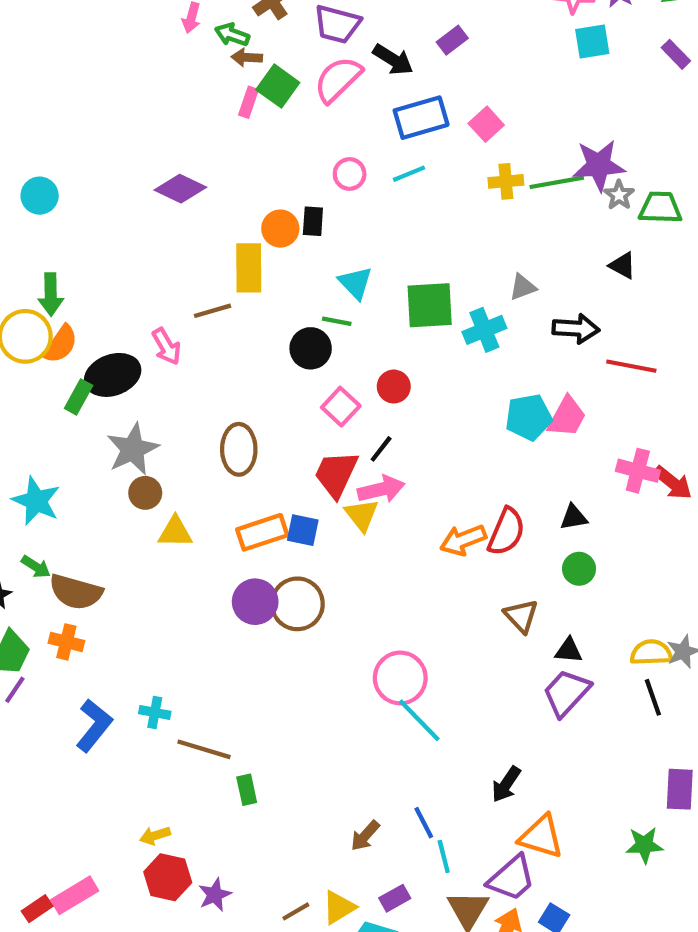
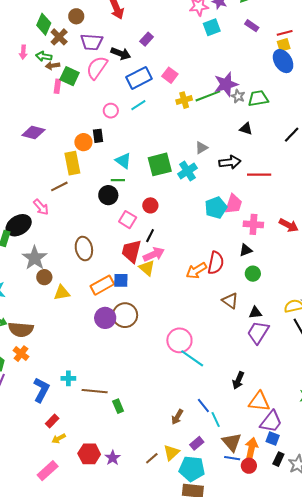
pink cross: (638, 471) -> (253, 224), moved
orange cross: (66, 642) -> (21, 354), turned 35
yellow arrow: (155, 836) -> (59, 439), moved
purple trapezoid: (512, 878) -> (271, 422), moved
red rectangle: (37, 909) -> (52, 421), moved

